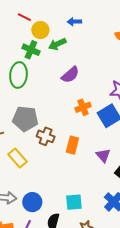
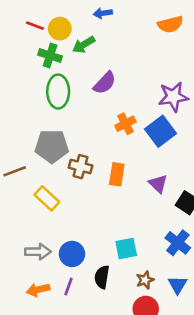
red line: (24, 17) -> (35, 26), moved
green ellipse: (19, 75) -> (58, 92), moved

